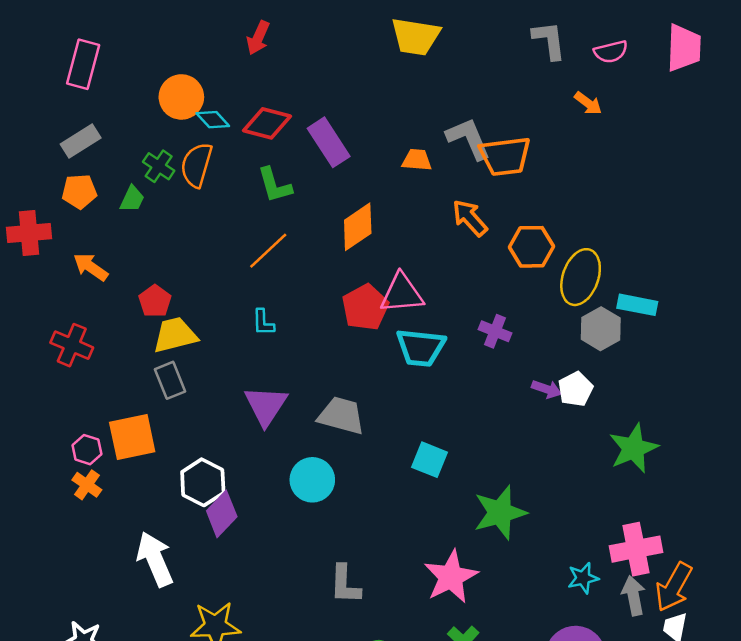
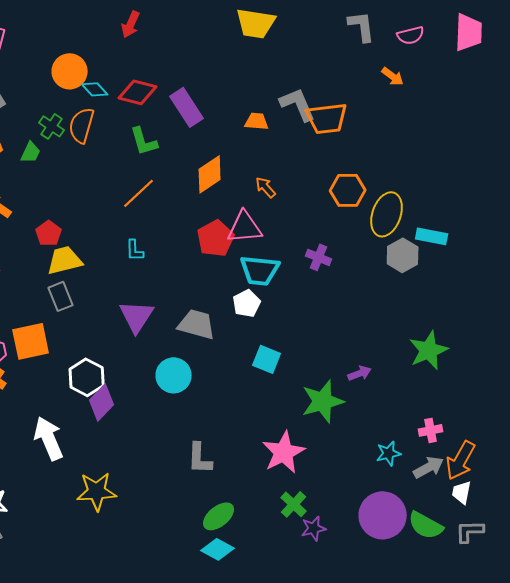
orange arrow: (470, 218) -> (266, 187), moved, size x0.7
purple arrow: (547, 389) -> (360, 373), moved, turned -40
white pentagon: (576, 389) -> (247, 303), moved
pink cross: (636, 549) -> (431, 430), size x0.6
gray arrow: (633, 596) -> (429, 467), turned 72

